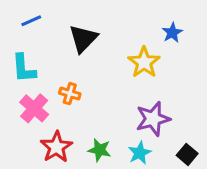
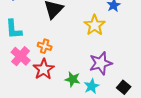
red star: (56, 147) -> (44, 69), moved
green star: (99, 150) -> (73, 79), moved

